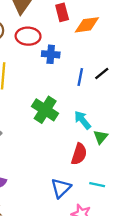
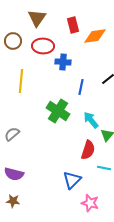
blue line: (80, 77) -> (81, 87), moved
cyan line: (97, 185) -> (104, 168), moved

